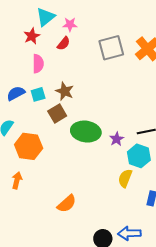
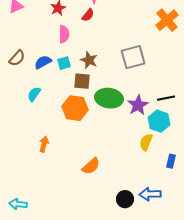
gray square: (111, 48) -> (133, 57), moved
brown square: (57, 113) -> (82, 81), turned 36
purple star: (117, 139) -> (138, 105), size x1.5
orange hexagon: (29, 146) -> (75, 108), moved

